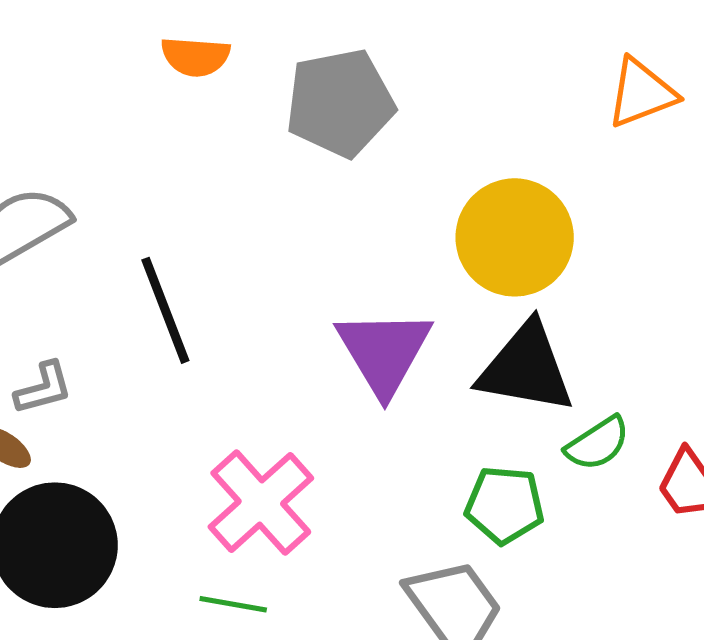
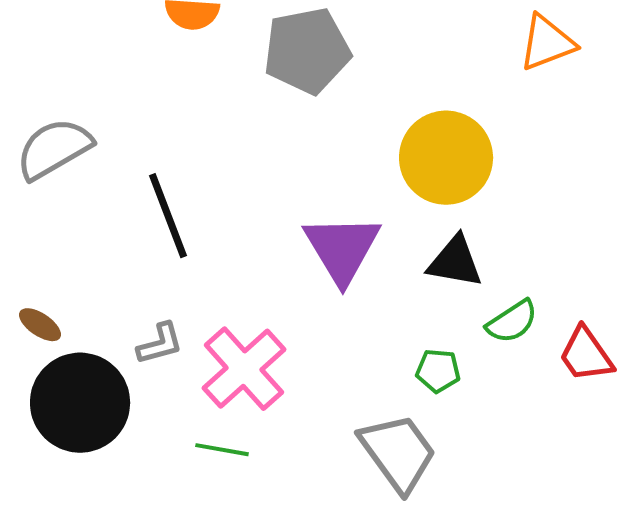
black triangle: (526, 368) -> (455, 262), size x0.7
gray L-shape: (44, 388) -> (160, 344), moved
green pentagon: (505, 505) -> (438, 371), size x0.7

